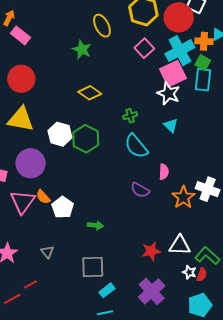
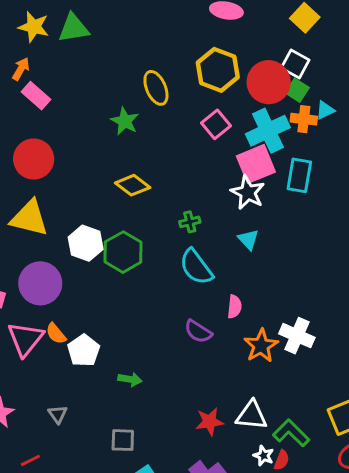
green square: (203, 63) -> (297, 90), moved
gray square: (93, 267) -> (123, 440), size x0.7

